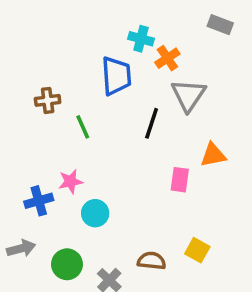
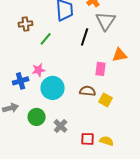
green line: (83, 127) -> (46, 39), turned 64
cyan circle: (95, 213) -> (53, 88), size x1.5
yellow square: (197, 250) -> (106, 100), moved
brown semicircle: (152, 261) -> (88, 91), moved

